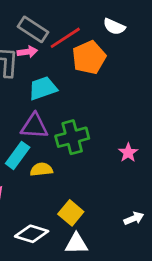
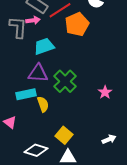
green cross: (72, 137) -> (65, 81), turned -30
cyan rectangle: (18, 155) -> (26, 94), turned 42
yellow semicircle: (41, 169) -> (43, 104), turned 77

